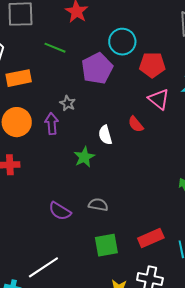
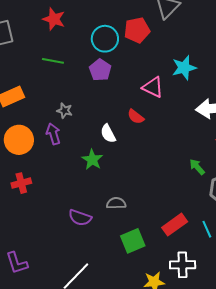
green line: (55, 48) -> (53, 61), moved
red pentagon: (152, 65) -> (137, 30), moved
purple pentagon: (97, 69) -> (100, 70), moved, size x0.7

